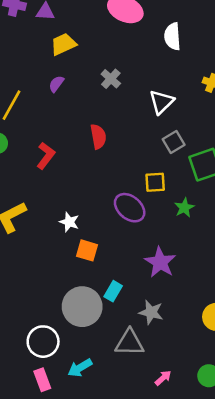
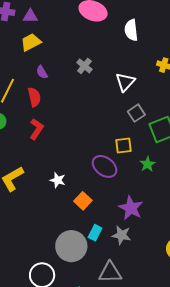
yellow trapezoid: (63, 44) -> (31, 42), moved
purple semicircle: (56, 84) -> (42, 72), turned -64
red semicircle: (98, 137) -> (34, 97), moved
orange square: (87, 250) -> (83, 201), moved, turned 30
gray star: (151, 312) -> (121, 235), moved

